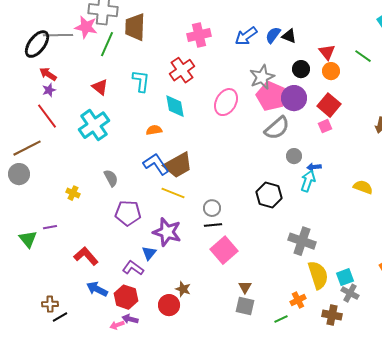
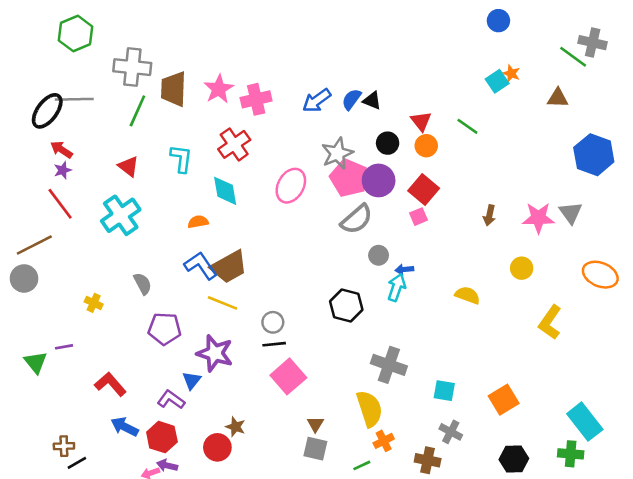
pink star: (86, 27) -> (219, 89), moved, turned 30
yellow semicircle: (318, 275) -> (370, 409), moved
cyan square: (345, 277) -> (444, 391), moved, turned 30

